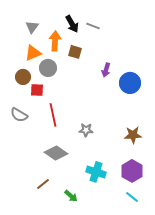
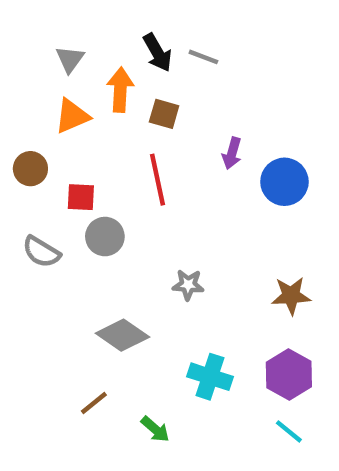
gray circle: (48, 68) -> (105, 237), moved
brown circle: (23, 77) -> (30, 169), moved
red line: (53, 115) -> (157, 180), moved

